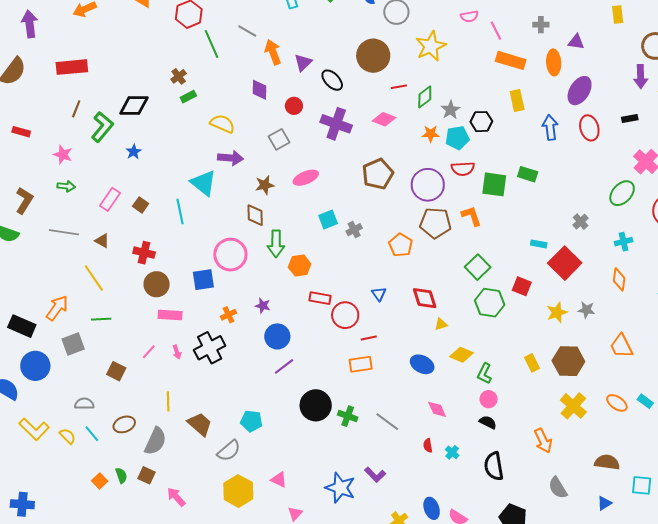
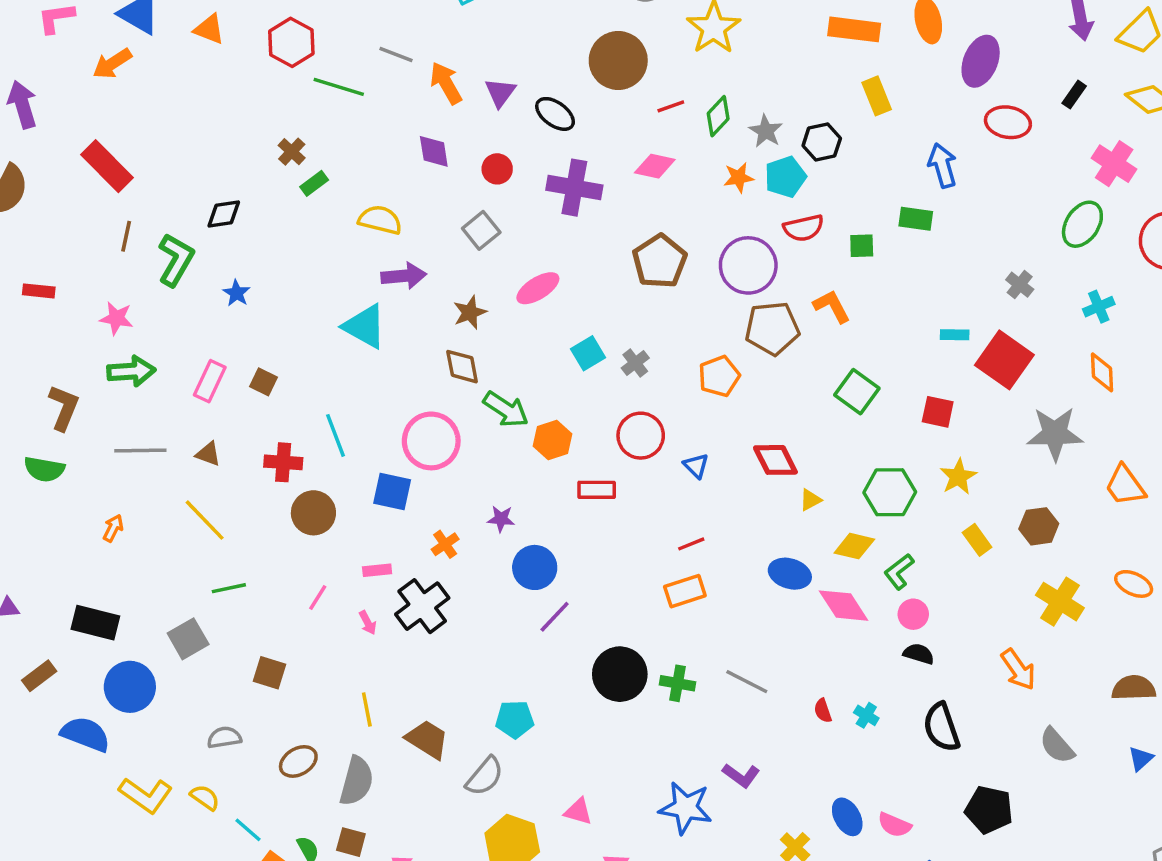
green line: (212, 44) -> (339, 87), turned -40
red rectangle: (72, 67) -> (107, 166), turned 60
black diamond: (134, 105) -> (224, 214), size x0.7
black rectangle: (630, 119) -> (1074, 95), turned -35
blue arrow: (550, 127) -> (943, 165), moved
red ellipse: (589, 128) -> (1008, 122), turned -55
green square: (494, 184) -> (862, 246), size x0.6
green arrow: (66, 186) -> (131, 371), size x1.5
cyan line: (180, 211) -> (336, 435), moved
green arrow: (276, 244) -> (506, 409), turned -48
orange pentagon: (401, 245) -> (719, 376), turned 30
blue square: (203, 280) -> (392, 491), turned 30
green hexagon: (490, 303) -> (890, 492), moved
orange arrow: (57, 308) -> (113, 528), moved, size x0.6
gray star: (586, 310) -> (1055, 434), size x1.8
yellow star: (557, 312) -> (958, 477), moved
pink rectangle: (170, 315) -> (377, 570), moved, size x0.7
red circle: (345, 315) -> (641, 436), moved
pink line: (149, 352) -> (318, 598), moved
brown hexagon: (568, 361) -> (1039, 526), size x0.7
green L-shape: (484, 374) -> (899, 572), turned 35
pink diamond: (437, 409) -> (843, 606), moved, size x1.4
cyan line: (92, 434) -> (248, 830), moved

